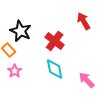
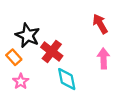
red cross: (55, 41) -> (52, 51), moved
pink arrow: (87, 80) -> (104, 58), moved, turned 42

